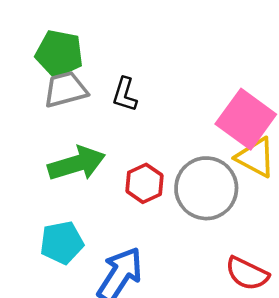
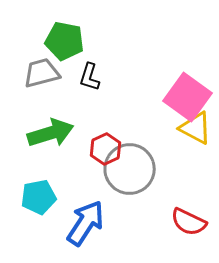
green pentagon: (59, 54) -> (65, 41), moved
gray circle: (206, 188) -> (130, 169), moved

